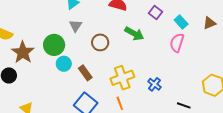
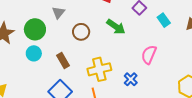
pink semicircle: (177, 43) -> (149, 55), moved
cyan circle: (64, 64) -> (34, 53), moved

